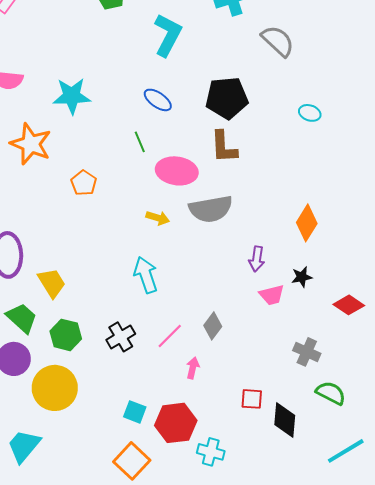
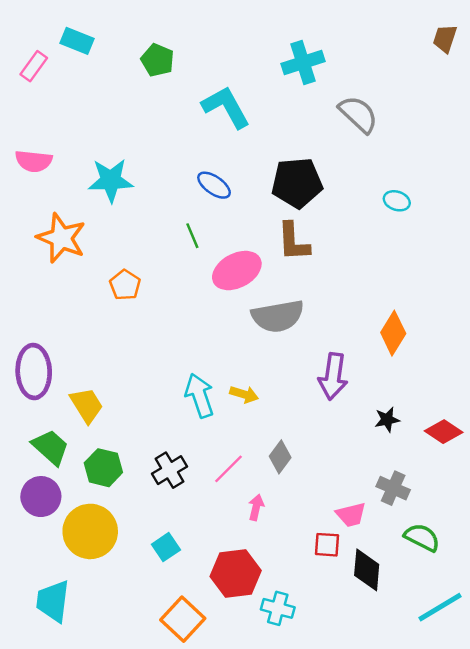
cyan L-shape: (168, 35) -> (226, 107), turned -57
pink ellipse: (177, 171) -> (237, 271), turned -36
yellow arrow: (158, 218) -> (244, 394), moved
purple arrow: (257, 259) -> (333, 376), size x1.5
black star: (302, 277) -> (387, 420), moved
pink trapezoid: (272, 295) -> (351, 515), moved
cyan square: (135, 412) -> (166, 547), moved, turned 35
cyan trapezoid: (24, 446) -> (53, 601), turned -33

